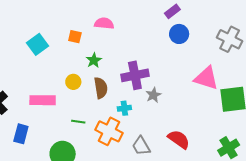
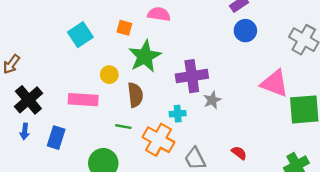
green star: (94, 60) -> (145, 56), size x1.8
yellow circle: (73, 82) -> (109, 75), moved
brown semicircle: (101, 88) -> (135, 95), moved
red semicircle: (179, 139) -> (239, 153), size x0.6

